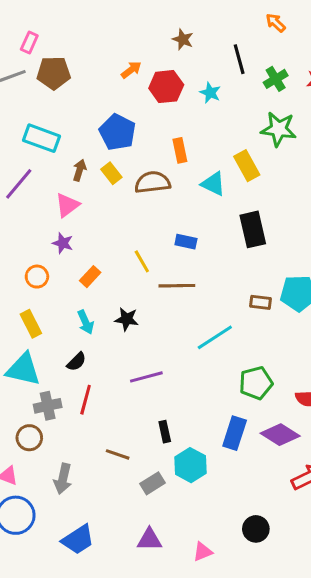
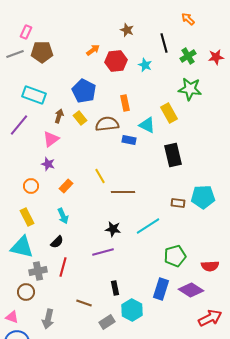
blue rectangle: (186, 242) -> (129, 140), moved
black star: (127, 319) -> (113, 229), moved

